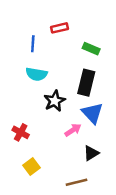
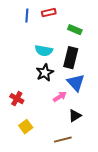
blue line: (33, 44) -> (27, 16), moved
cyan semicircle: (36, 74) -> (44, 51), moved

